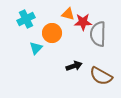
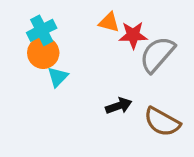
orange circle: (52, 33) -> (43, 53), moved
gray semicircle: (98, 34) -> (157, 54), turned 40

